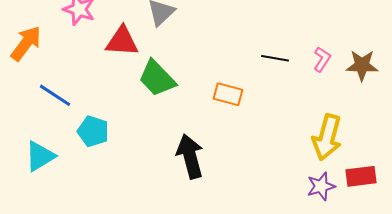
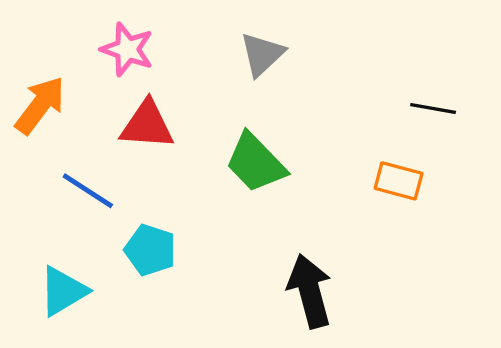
red triangle: (122, 41) -> (147, 125), moved
black line: (275, 58) -> (433, 109), moved
orange rectangle: (228, 94) -> (399, 181), moved

